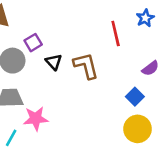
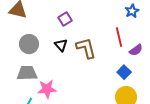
red line: (116, 34) -> (119, 37), moved
purple square: (33, 43) -> (65, 19), moved

